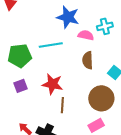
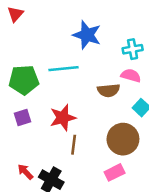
pink semicircle: (86, 35) -> (131, 75), moved
brown semicircle: (88, 60) -> (109, 90), turned -96
red star: (52, 84) -> (63, 118), turned -30

